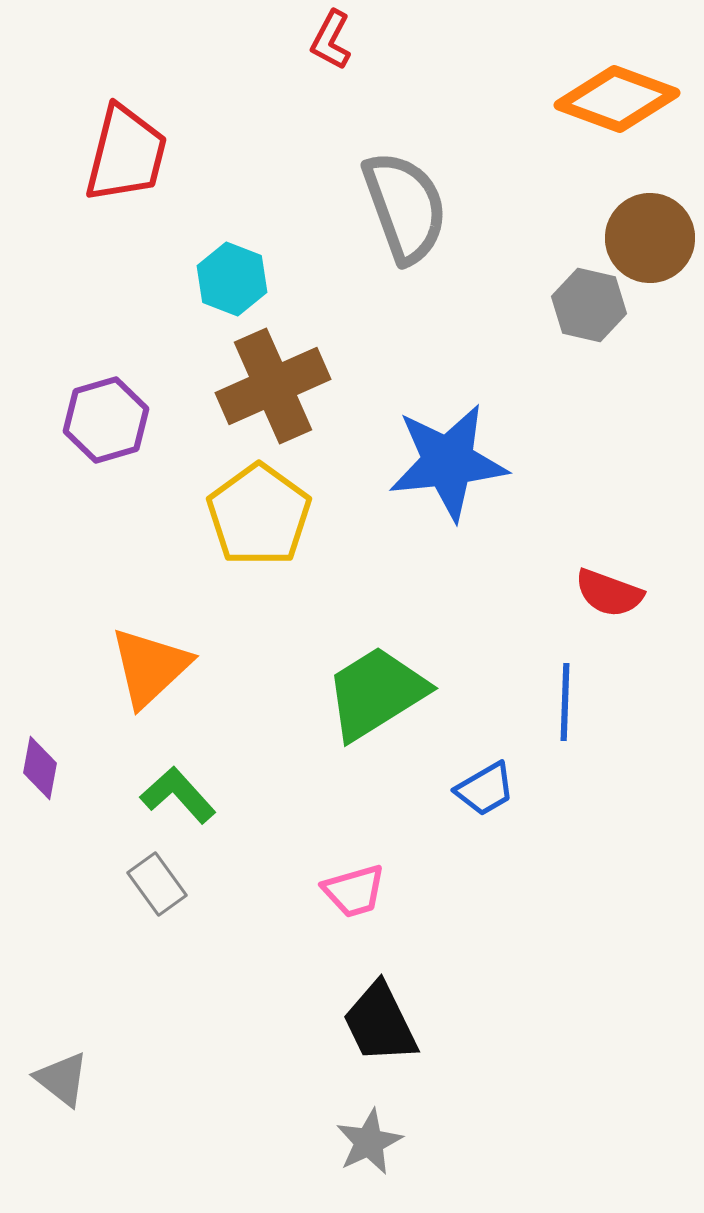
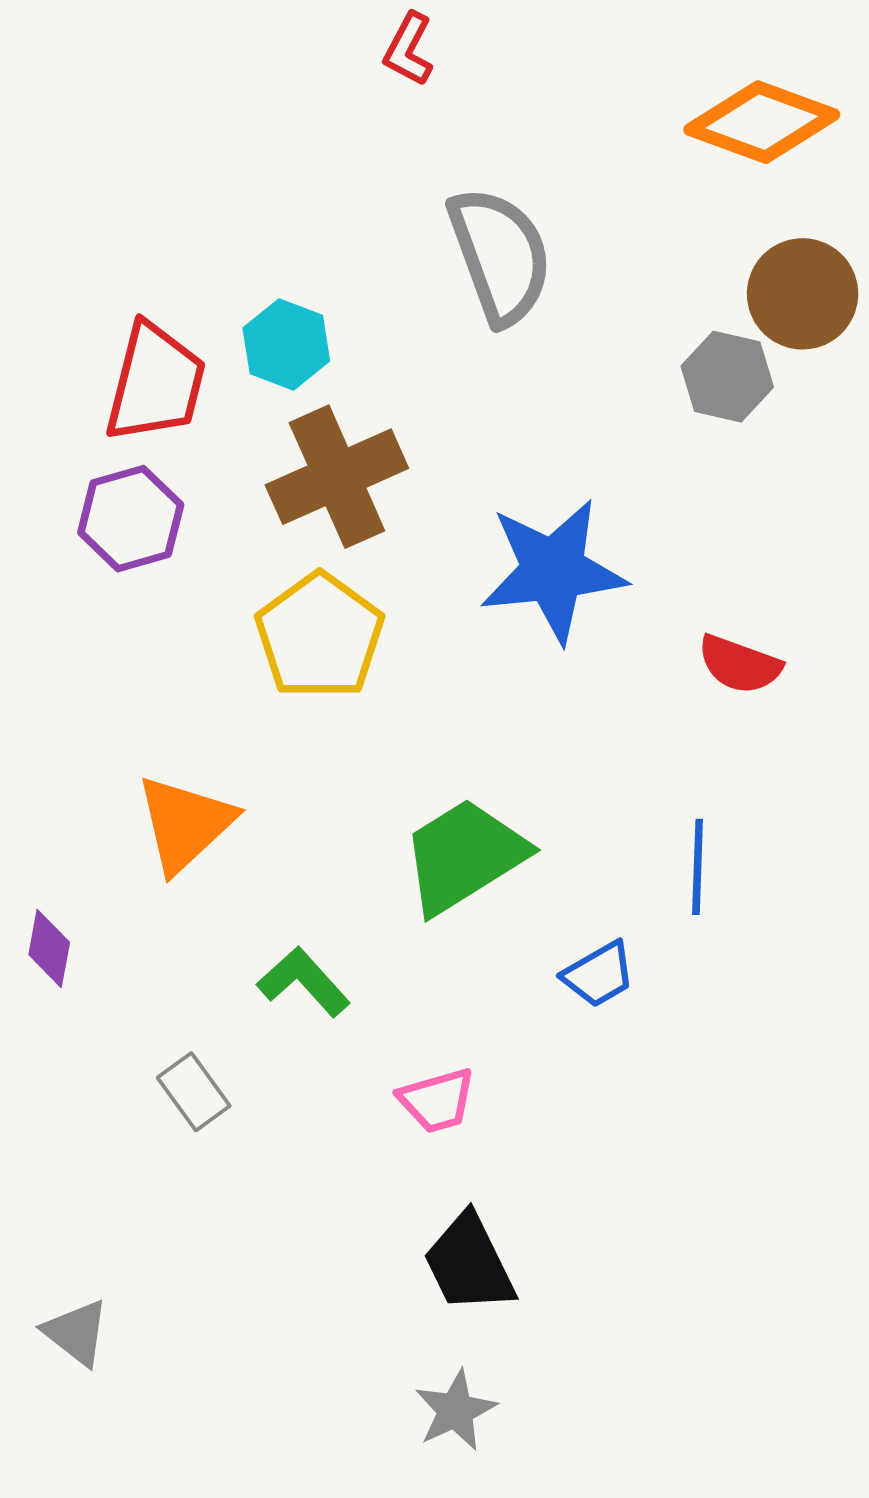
red trapezoid: (126, 154) -> (155, 383), moved
red semicircle: (609, 593) -> (740, 664), moved
green L-shape: (178, 795) -> (304, 982), moved

